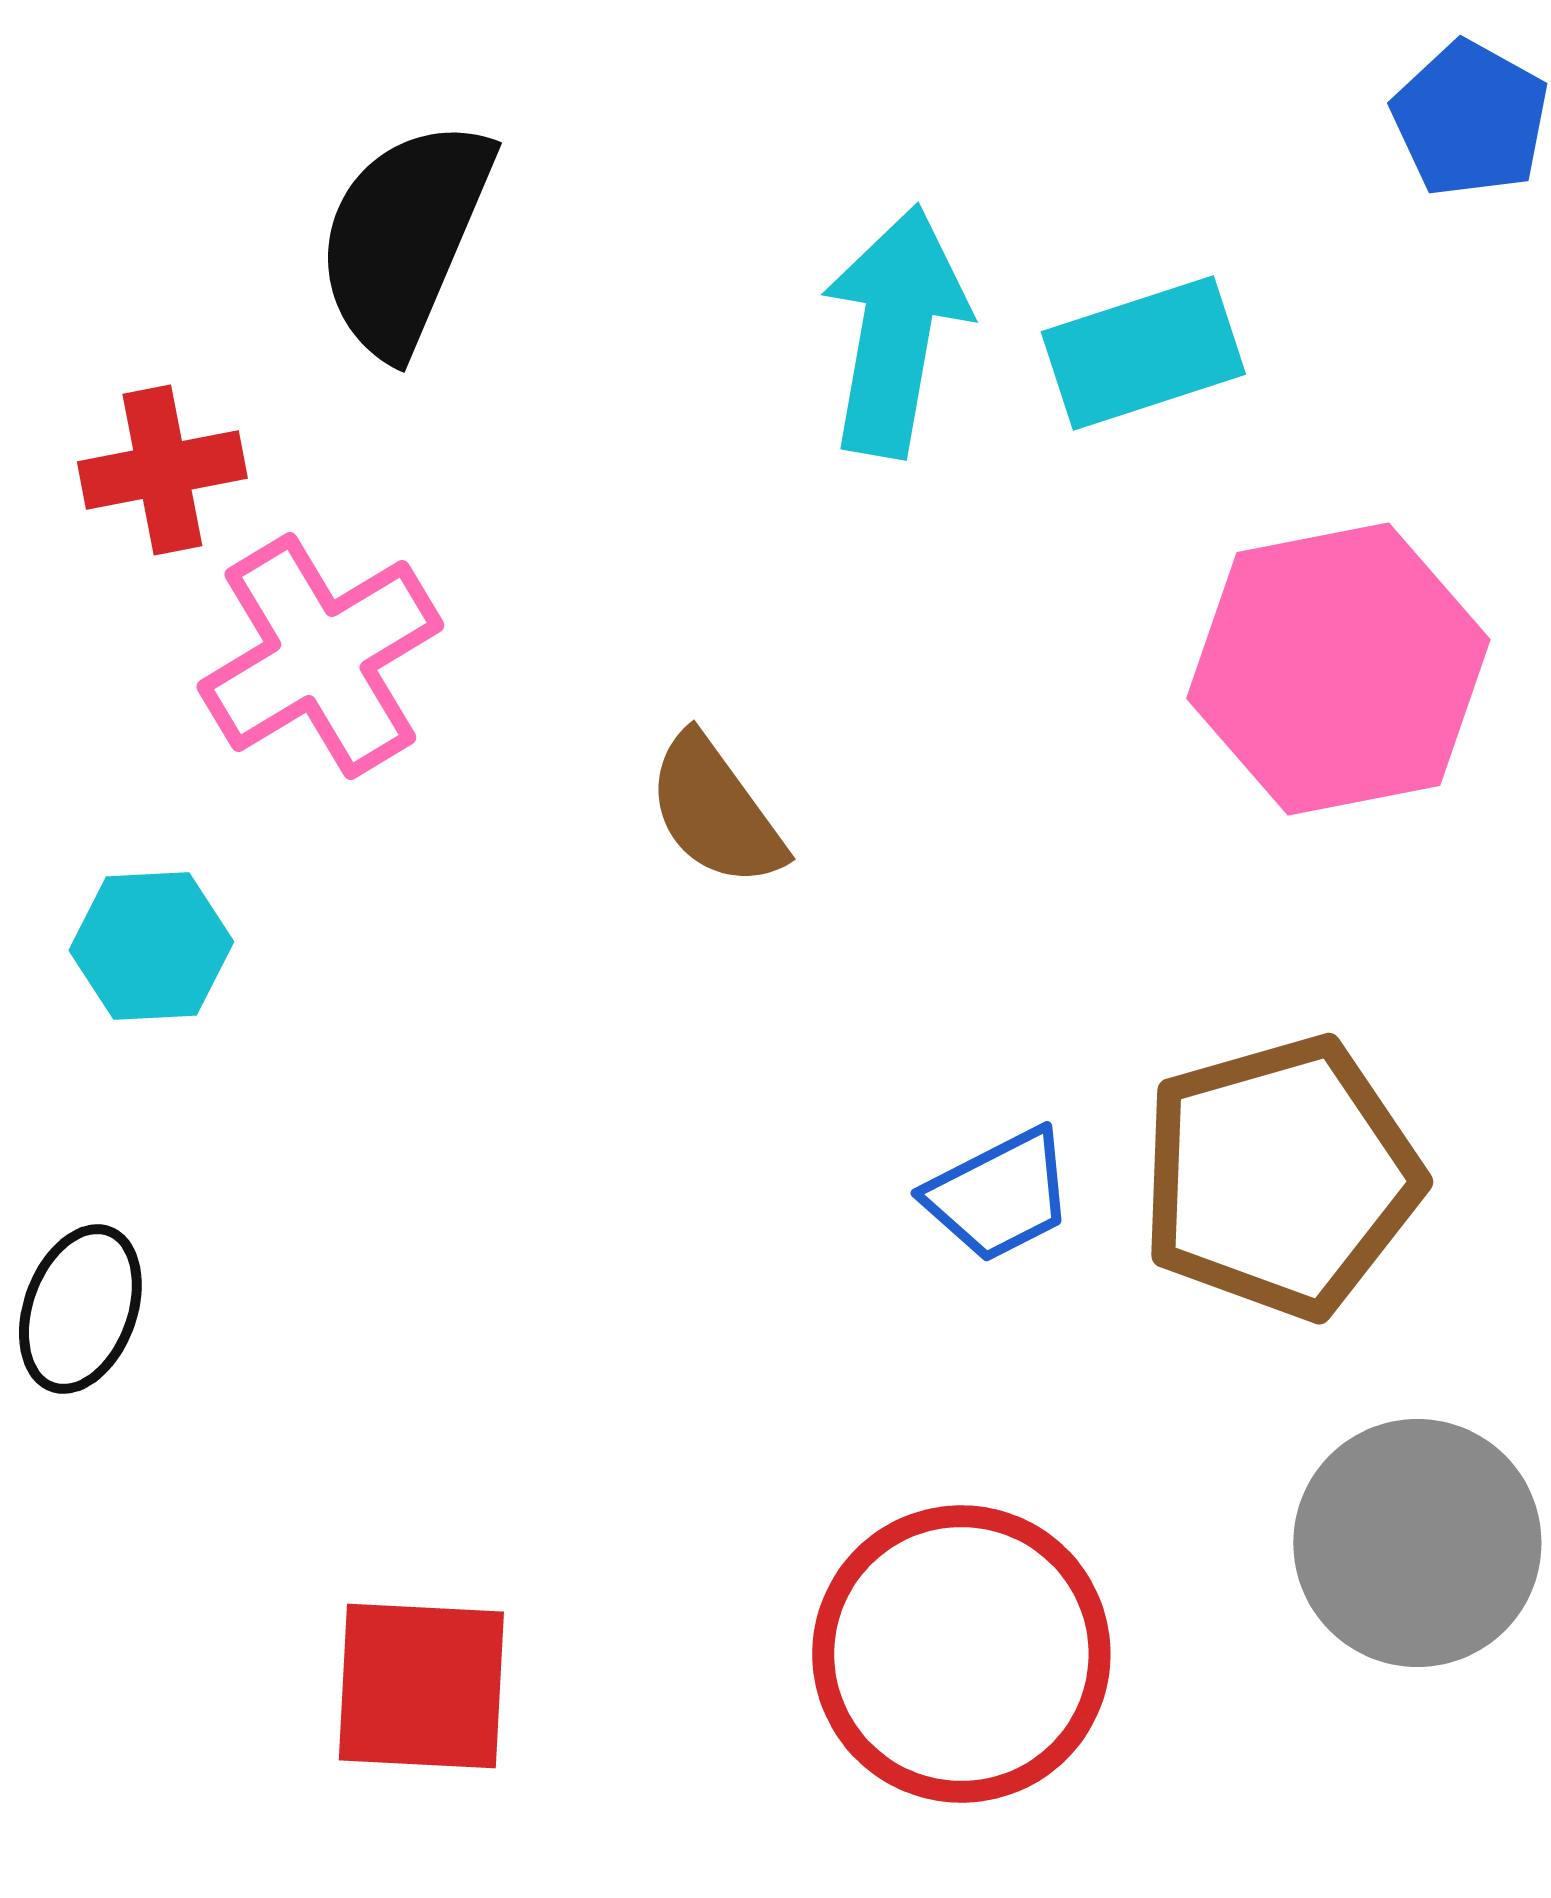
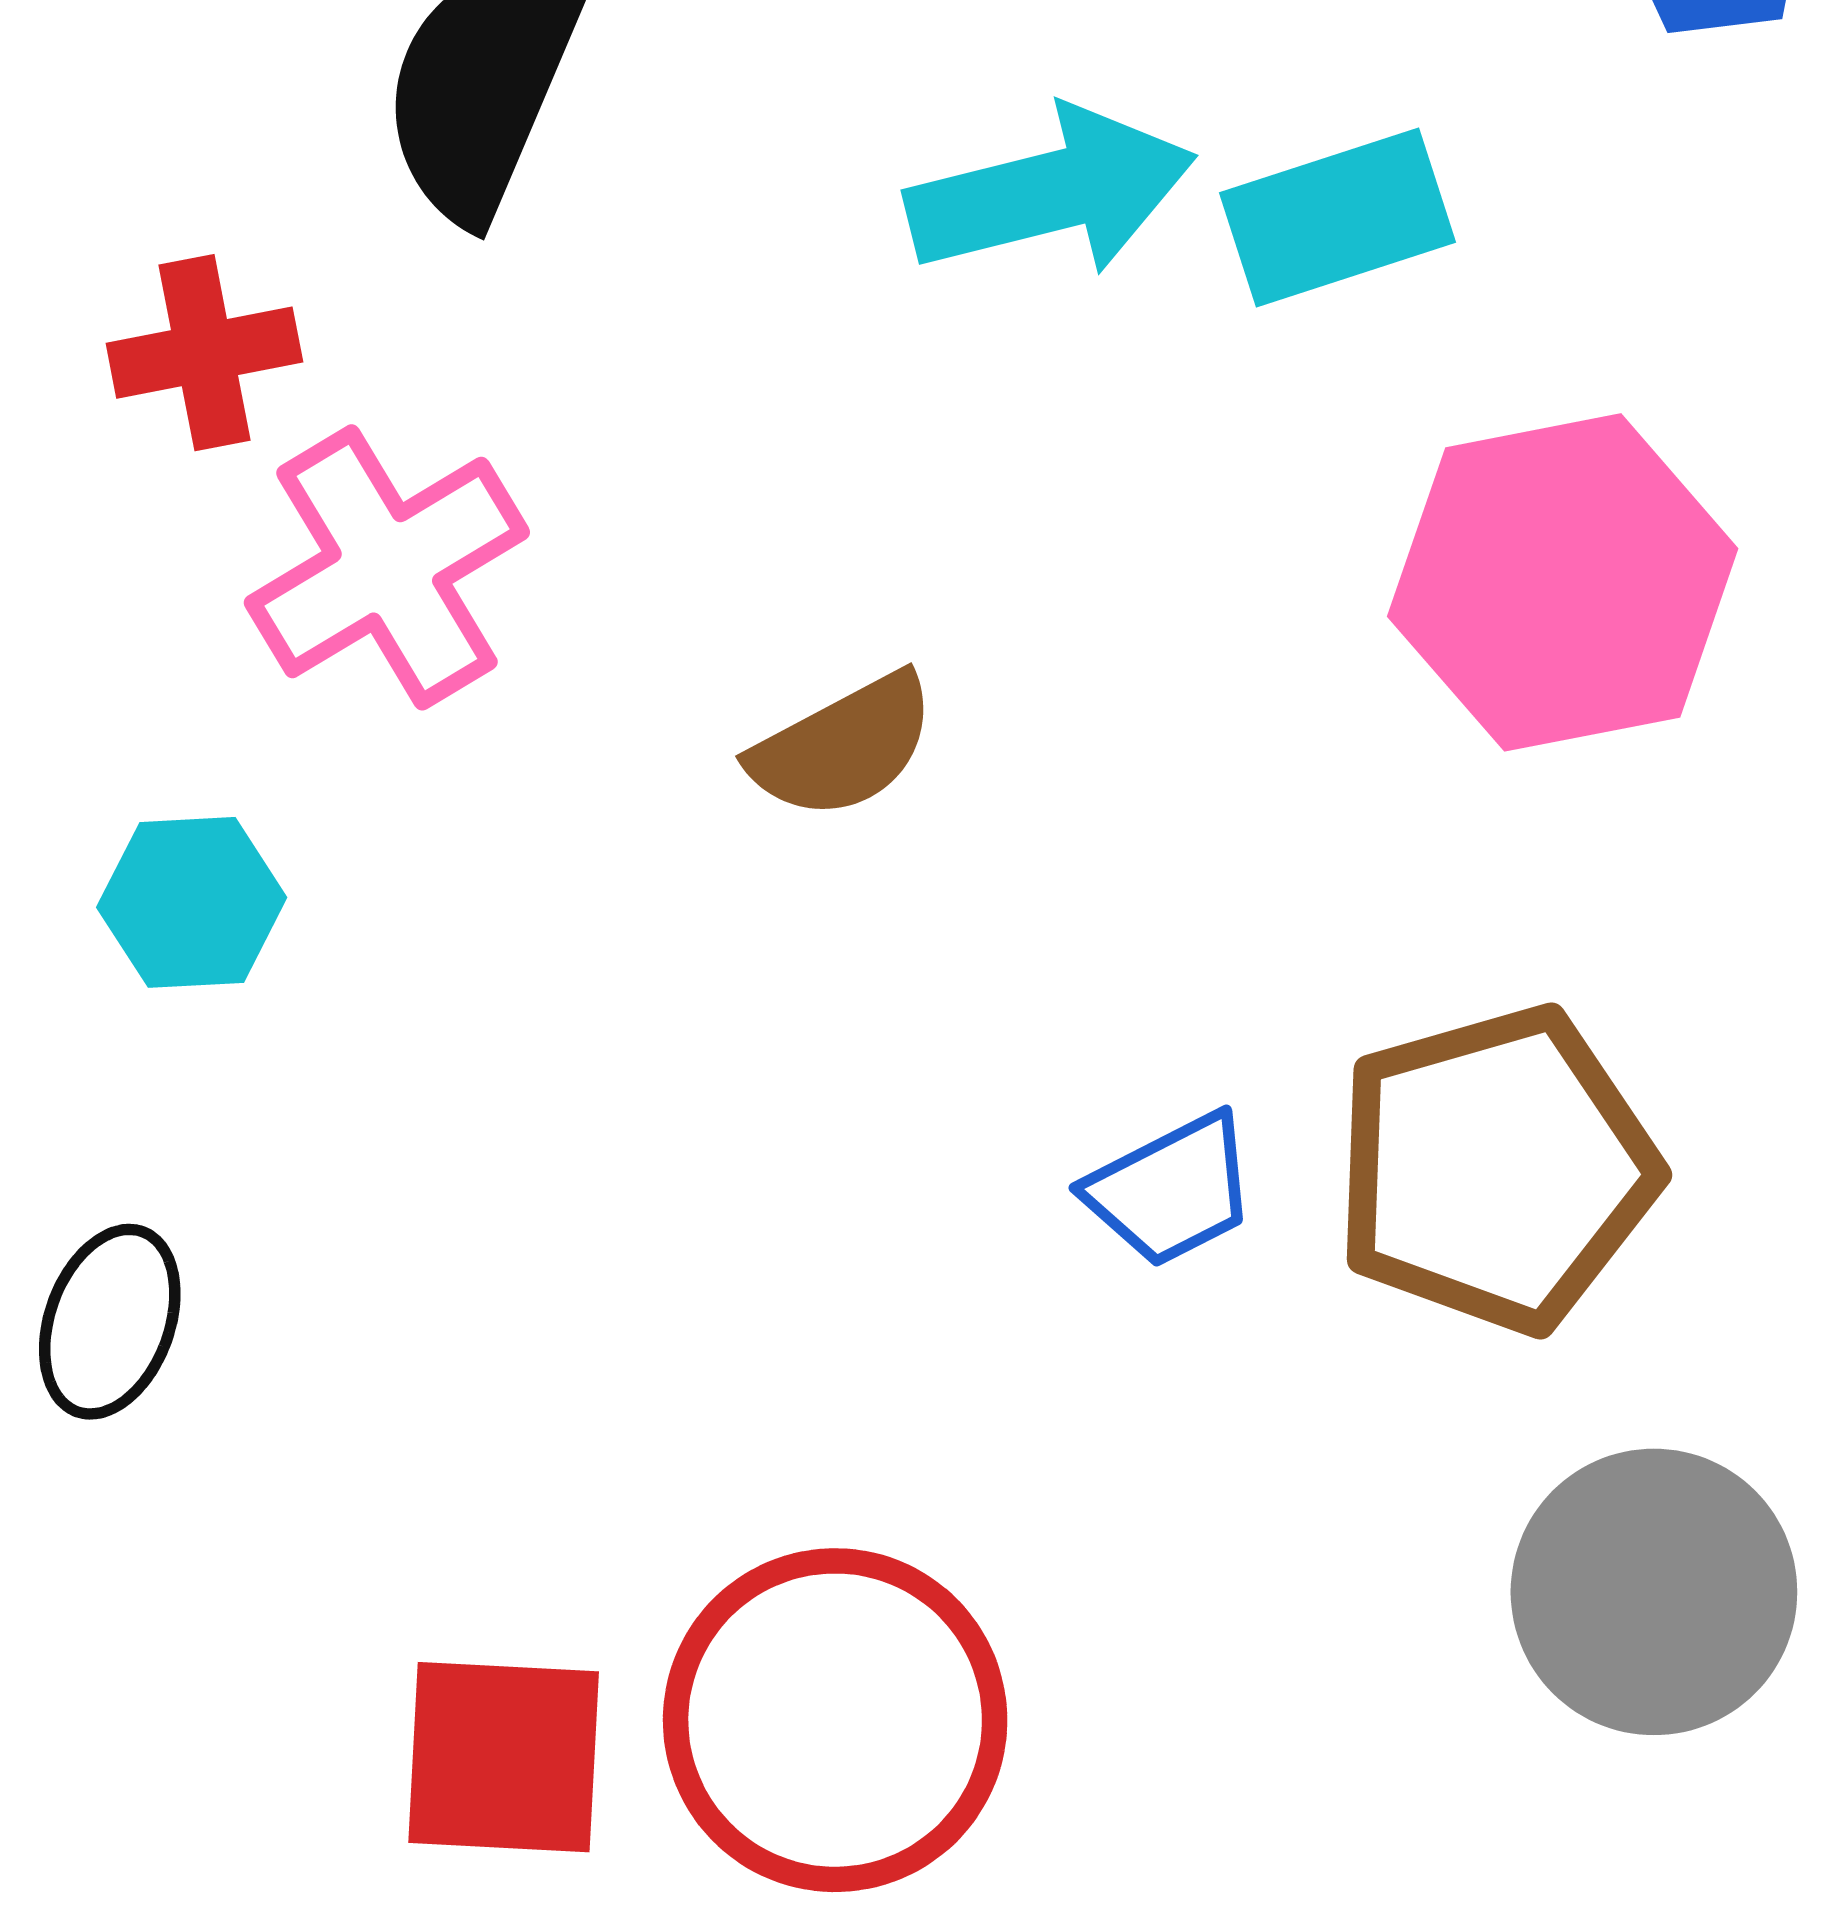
cyan arrow: (895, 331) -> (1051, 192), turned 66
brown semicircle: (715, 811) -> (843, 746), turned -82
red circle: (961, 1654) -> (835, 1720), moved

